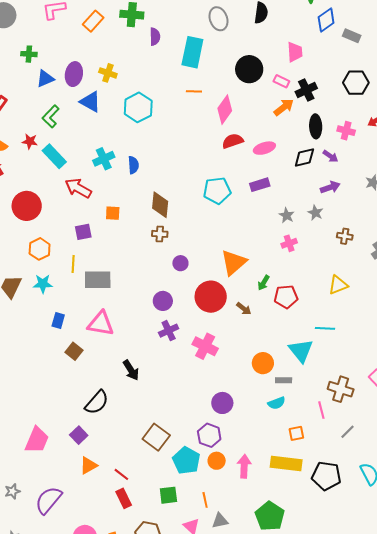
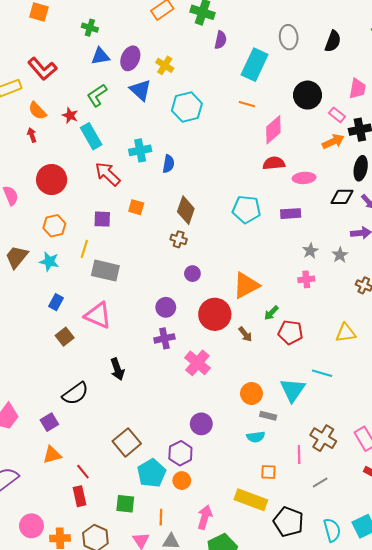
pink arrow: (244, 466) -> (205, 517), moved

